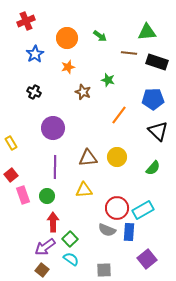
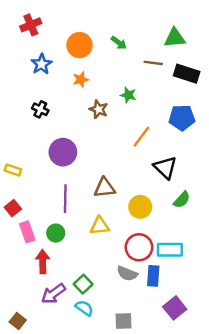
black triangle: (158, 131) -> (165, 168), moved
yellow rectangle: (11, 143) -> (13, 170), turned -40
yellow circle: (117, 157) -> (140, 207), moved
cyan rectangle: (143, 210) -> (170, 250), turned 30
red arrow: (53, 222) -> (43, 262), moved
brown square: (42, 270) -> (18, 321), moved

